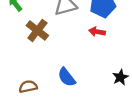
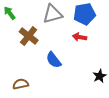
blue semicircle: (67, 77) -> (54, 60), moved

